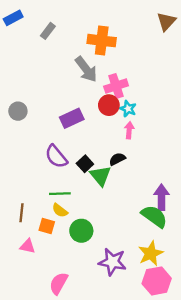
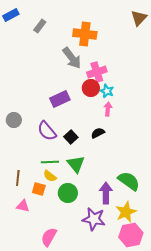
gray circle: (18, 111) -> (14, 120), moved
green triangle: (100, 176) -> (76, 164), moved
purple arrow: (161, 197) -> (106, 193), moved

